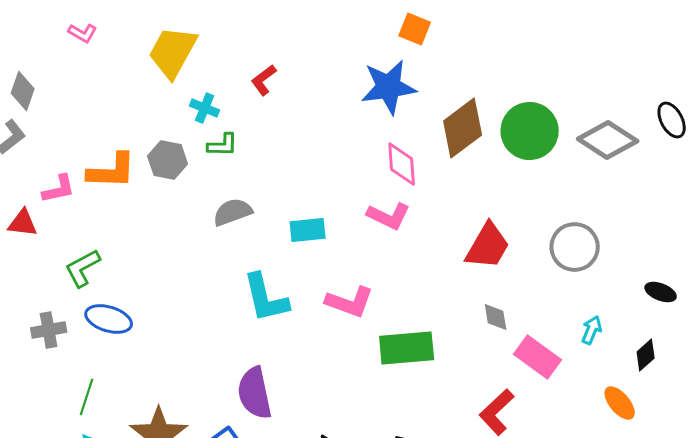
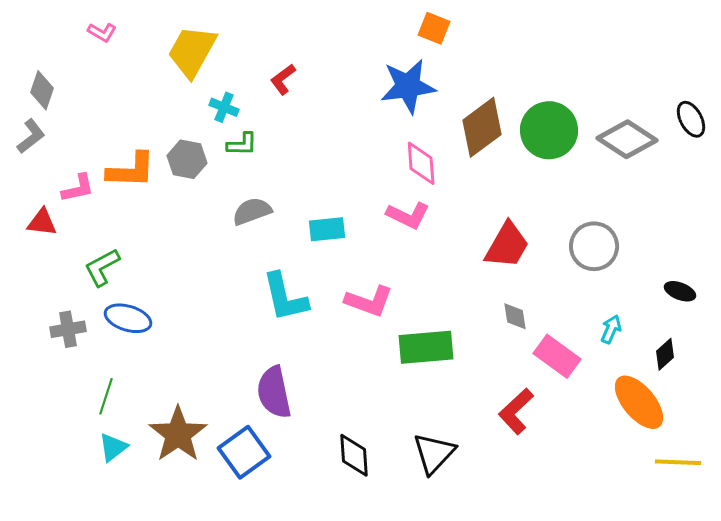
orange ellipse: (620, 403) -> (639, 402), size x1.6

